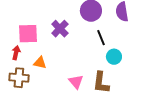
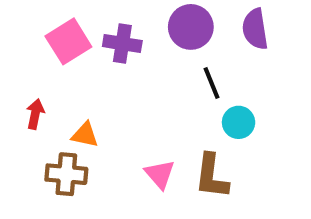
purple cross: (60, 29) -> (122, 44), moved, turned -36
pink square: (28, 34) -> (68, 41), moved, turned -30
brown cross: (19, 78) -> (66, 174), moved

